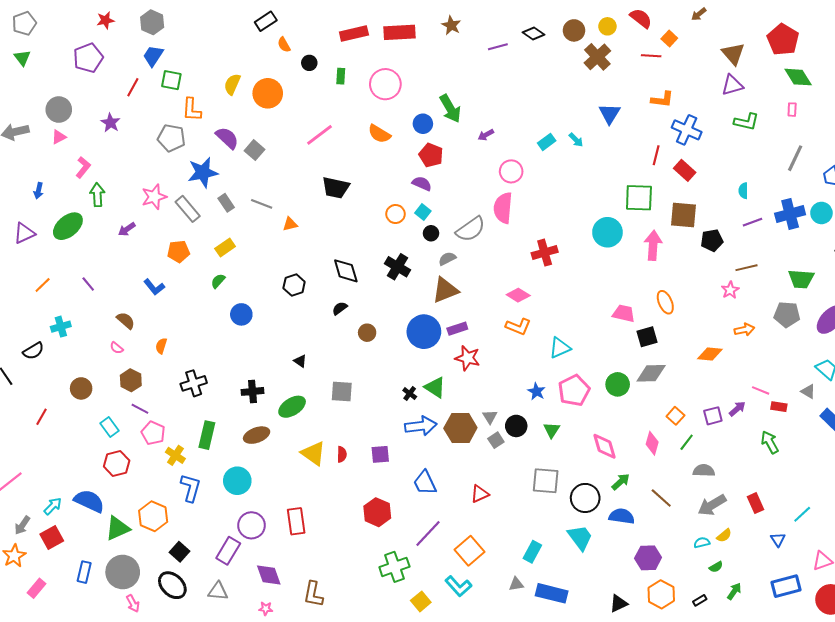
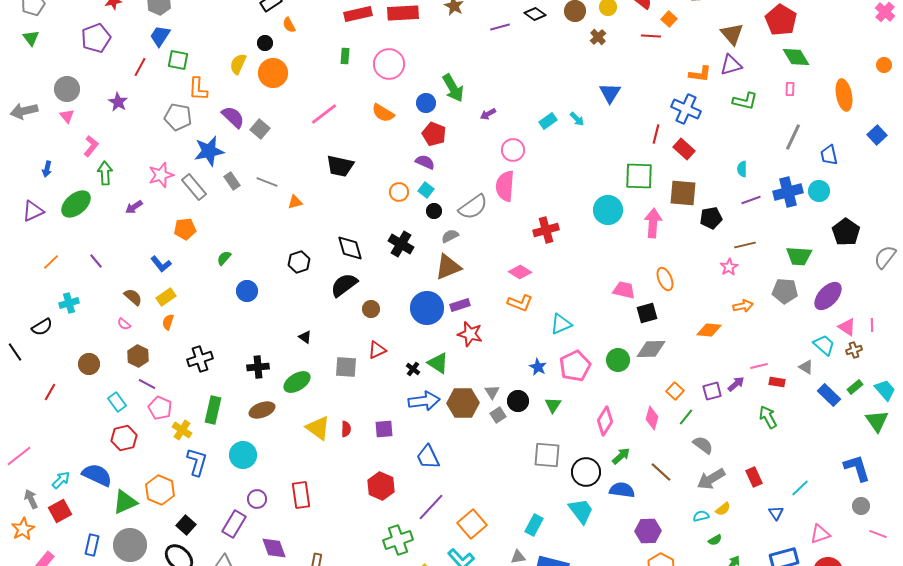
brown cross: (597, 57) -> (598, 37), size x0.6
black circle: (309, 63) -> (265, 43), moved
orange L-shape: (662, 99) -> (700, 74), moved
pink triangle: (59, 137) -> (67, 116), turned -42
yellow rectangle: (225, 247) -> (166, 297), moved
black semicircle: (340, 308) -> (344, 285), size x1.8
pink line: (761, 390) -> (759, 366), turned -36
pink diamond: (604, 446) -> (605, 421), turned 48
gray semicircle: (704, 471) -> (703, 445), turned 35
red triangle: (480, 494) -> (377, 350), moved
gray arrow: (22, 525) -> (31, 499), turned 120
purple circle: (251, 525) -> (257, 499), size x0.7

